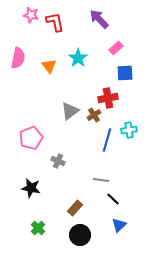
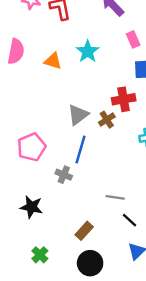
pink rectangle: (116, 48) -> (133, 39), turned -72
orange triangle: (49, 66) -> (53, 61), turned -35
blue line: (107, 140) -> (80, 150), moved

